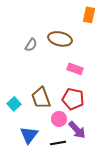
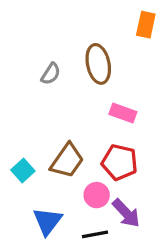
brown ellipse: (60, 39) -> (98, 64), turned 65
brown trapezoid: (41, 98) -> (67, 161), turned -125

